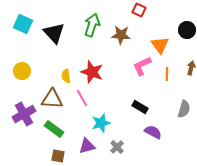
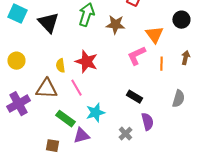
green rectangle: (54, 129) -> (65, 119), moved
purple semicircle: (153, 132) -> (147, 122), turned 48
gray cross: (117, 147) -> (125, 134), moved

